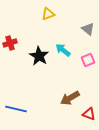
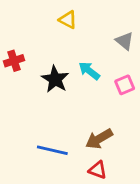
yellow triangle: (48, 14) -> (68, 20), turned 48
blue line: (16, 109) -> (52, 150), moved
red triangle: (89, 114) -> (98, 170), moved

